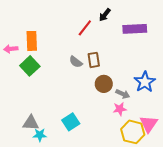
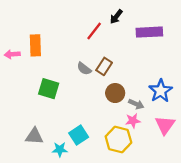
brown rectangle: (94, 60) -> (104, 66), turned 42
green square: (30, 66) -> (49, 89), moved, turned -30
pink triangle: (149, 124) -> (165, 125), moved
yellow hexagon: (133, 132) -> (118, 140), moved
cyan star: (40, 135) -> (60, 149), moved

